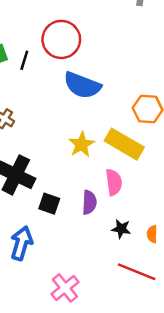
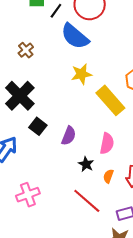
blue semicircle: (82, 85) -> (75, 36), moved
yellow star: (81, 144) -> (81, 74), moved
pink semicircle: (114, 182) -> (107, 143), moved

